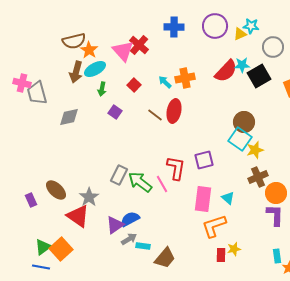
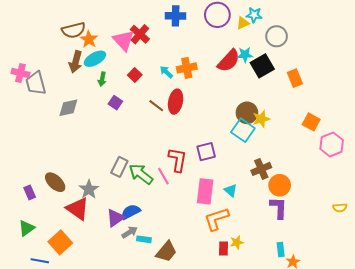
yellow star: (255, 150) -> (261, 119), moved
green triangle: (43, 247) -> (27, 228), moved

